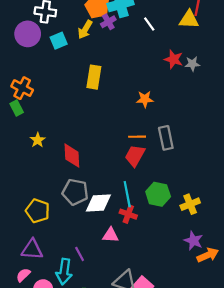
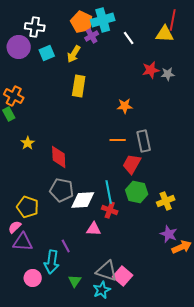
yellow arrow: (85, 30) -> (74, 54), moved
red star: (174, 59) -> (151, 70), turned -30
red trapezoid: (135, 156) -> (132, 164), moved
pink semicircle: (23, 275) -> (15, 227), moved

